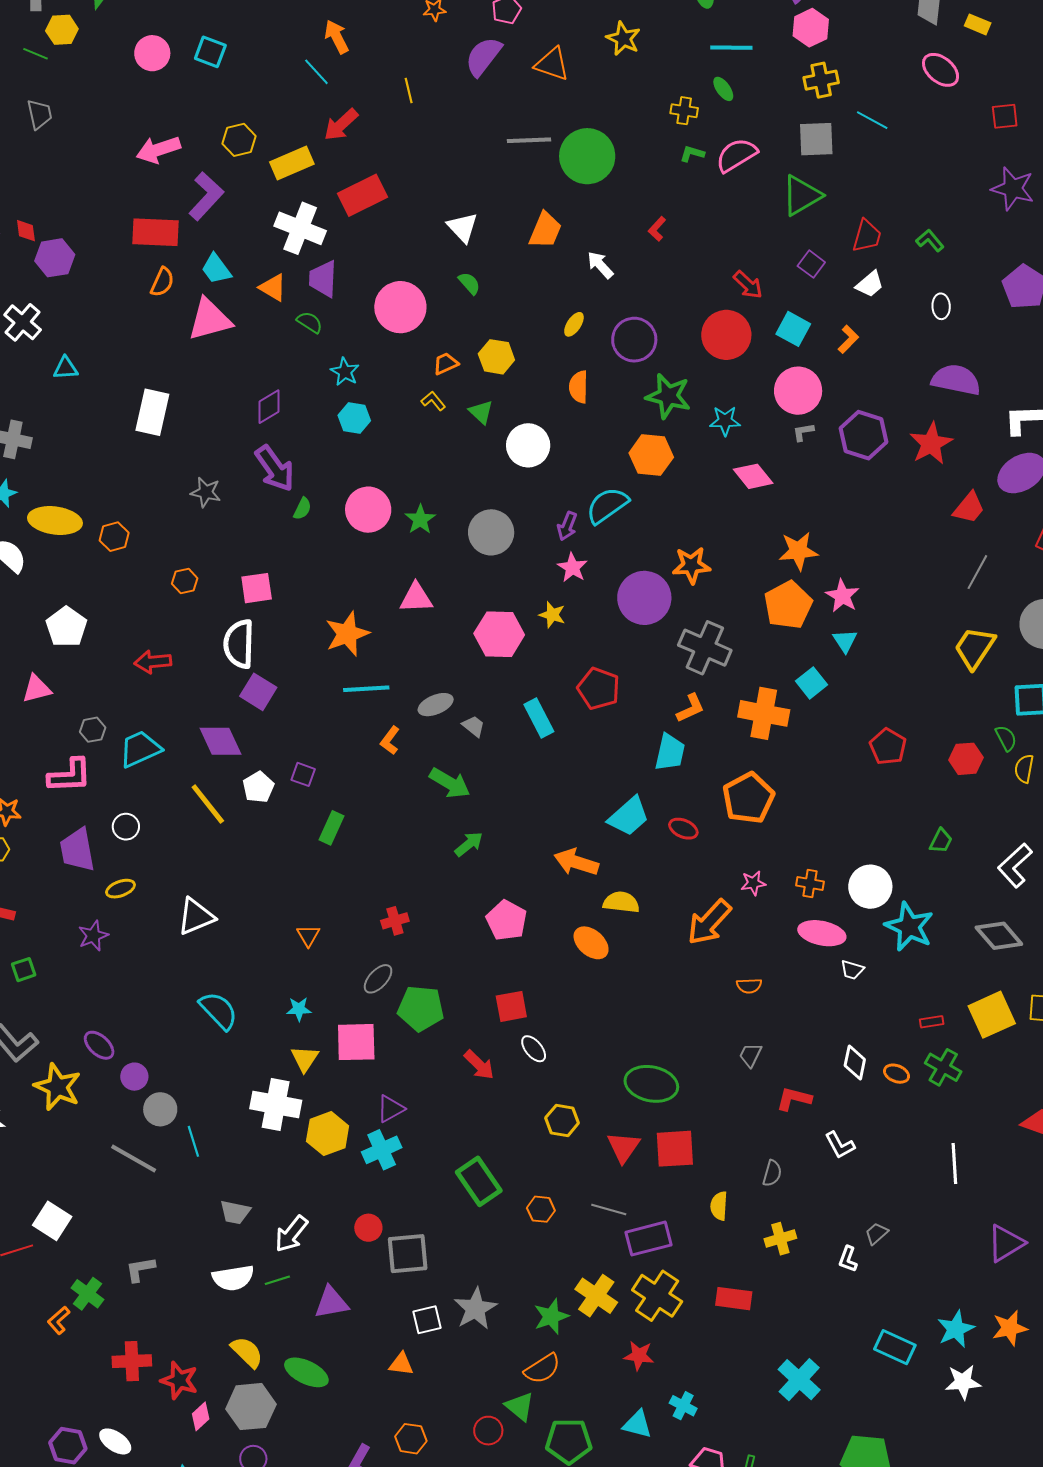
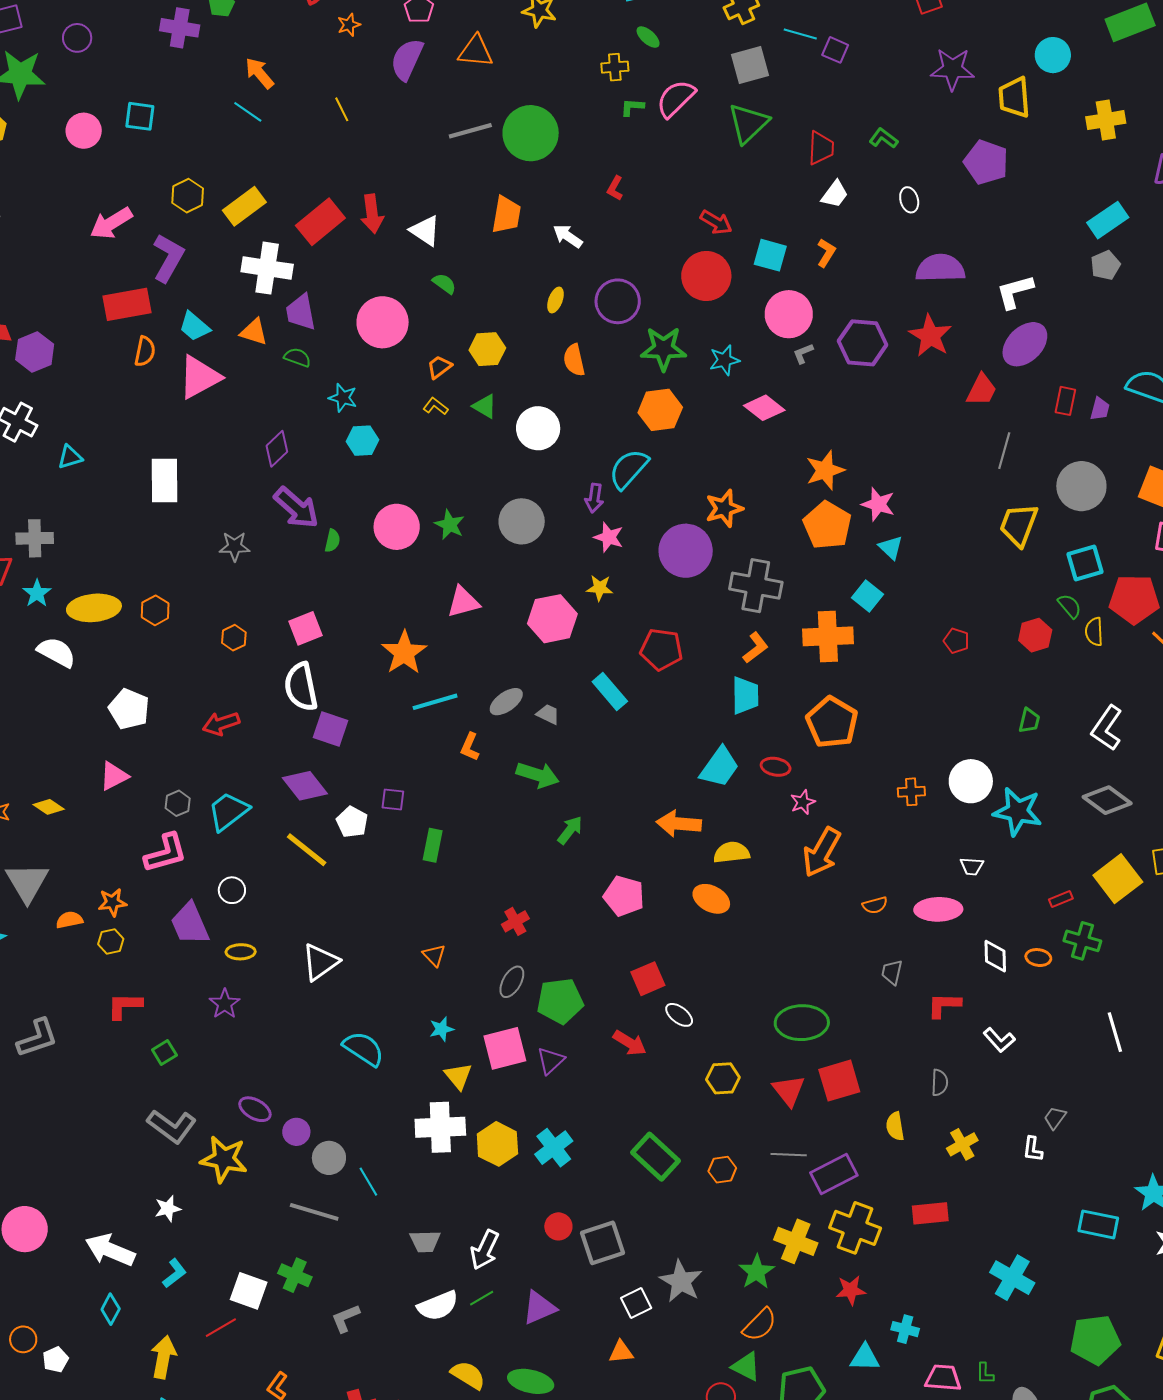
red arrow: (341, 125) -> (372, 214), moved, turned -42
purple square: (811, 264) -> (835, 50), moved
red pentagon: (888, 747) -> (956, 641), size x0.7
pink star: (753, 883) -> (803, 802), moved
yellow ellipse: (120, 889) -> (241, 952), turned 32
pink ellipse: (822, 933) -> (938, 909), moved
purple triangle: (391, 1109) -> (551, 1061), moved
green cross: (87, 1294) -> (295, 1275), moved

